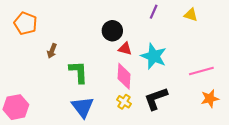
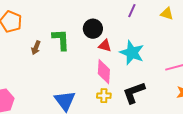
green L-shape: (78, 72) -> (61, 40), moved
yellow cross: (124, 102) -> (104, 96), turned -32

